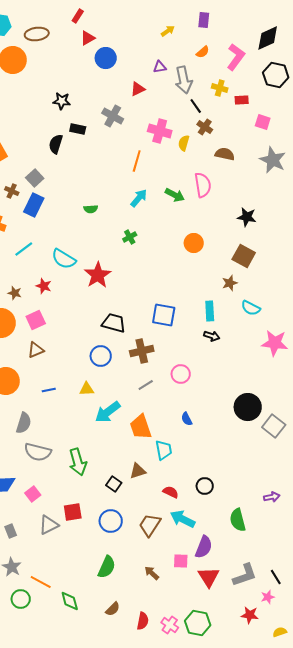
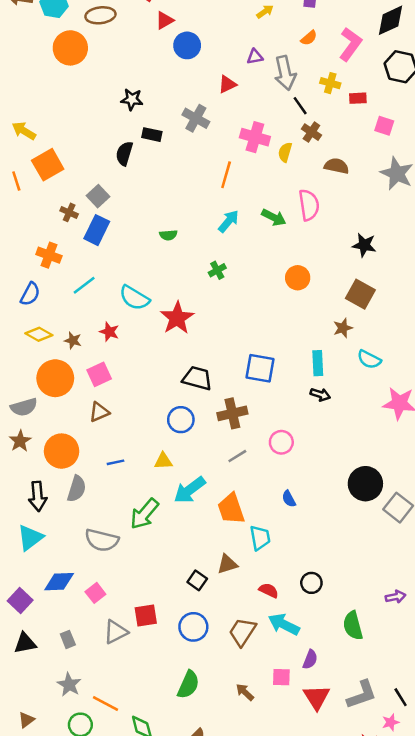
gray semicircle: (24, 423) -> (77, 489), moved
green arrow: (78, 462) -> (144, 514), moved, turned 56
purple semicircle: (204, 547) -> (310, 660), size x0.7

